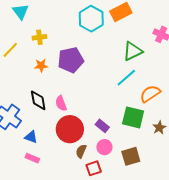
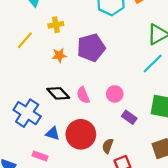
black diamond: (38, 100) -> (58, 93), turned -30
red circle: (70, 129) -> (81, 134), moved
pink circle: (104, 147) -> (115, 94), moved
pink rectangle: (32, 158) -> (40, 156), moved

